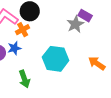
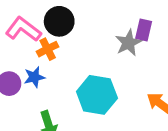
purple rectangle: (85, 16) -> (144, 30), turned 72

